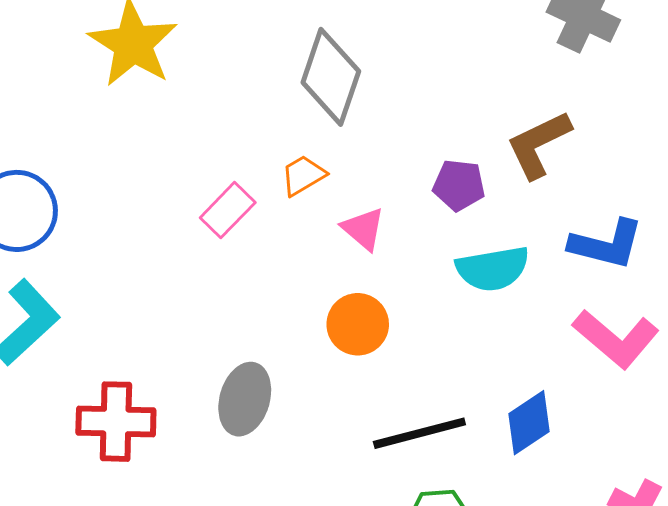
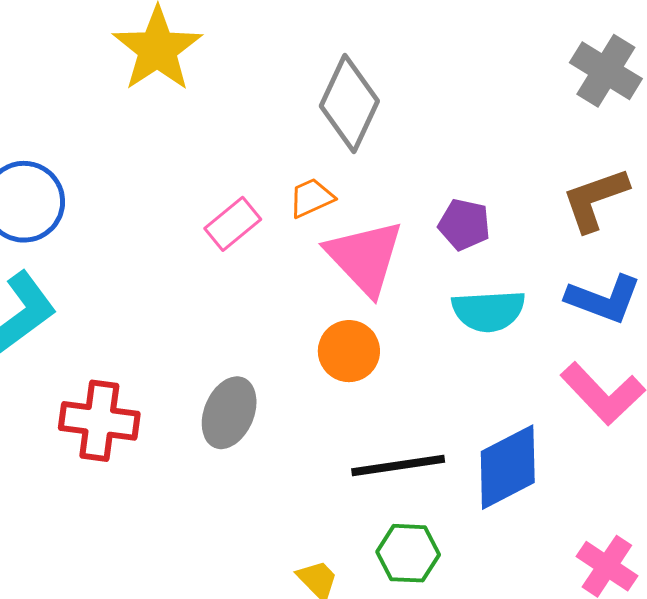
brown L-shape: (539, 144) -> (595, 199), moved
pink triangle: (363, 229) -> (365, 257), size x1.8
blue diamond: (529, 423) -> (508, 467), size x1.4

